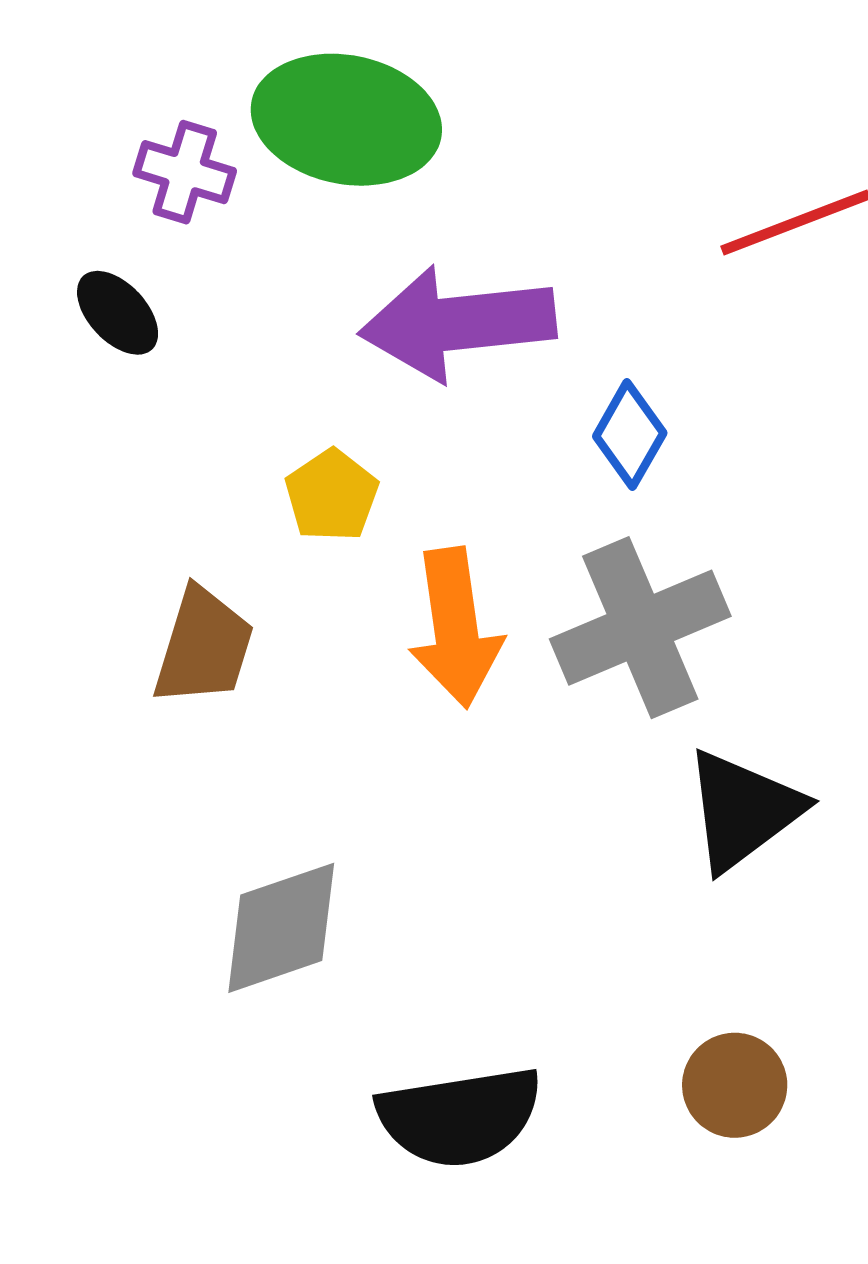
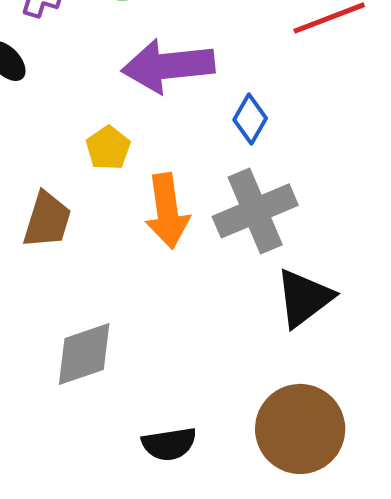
brown circle: (735, 1085) -> (300, 429), size x1.8
black semicircle: (460, 1117) -> (169, 444), size x0.7

